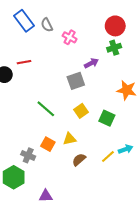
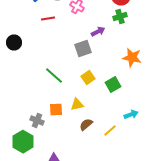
red line: (24, 62) -> (48, 18), moved
green square: (107, 118) -> (113, 84), turned 35
orange square: (48, 144) -> (56, 110), turned -32
yellow line: (108, 156) -> (110, 130), moved

